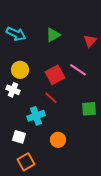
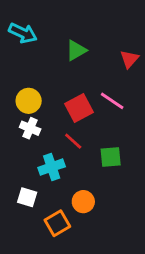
cyan arrow: (16, 34) -> (23, 33), moved
white cross: (13, 90) -> (30, 128), moved
green square: (89, 109) -> (111, 157), moved
orange square: (26, 162) -> (57, 223), moved

